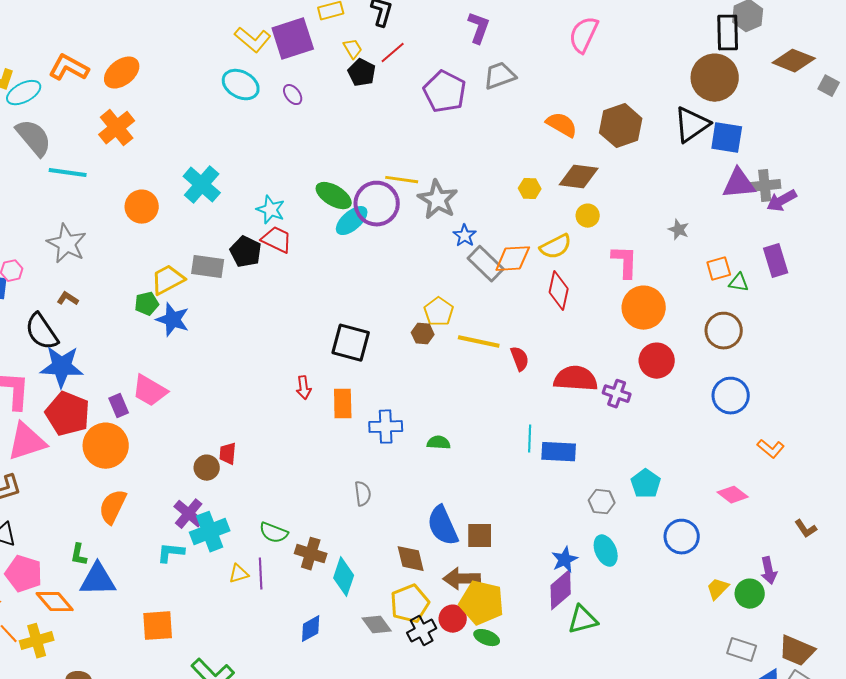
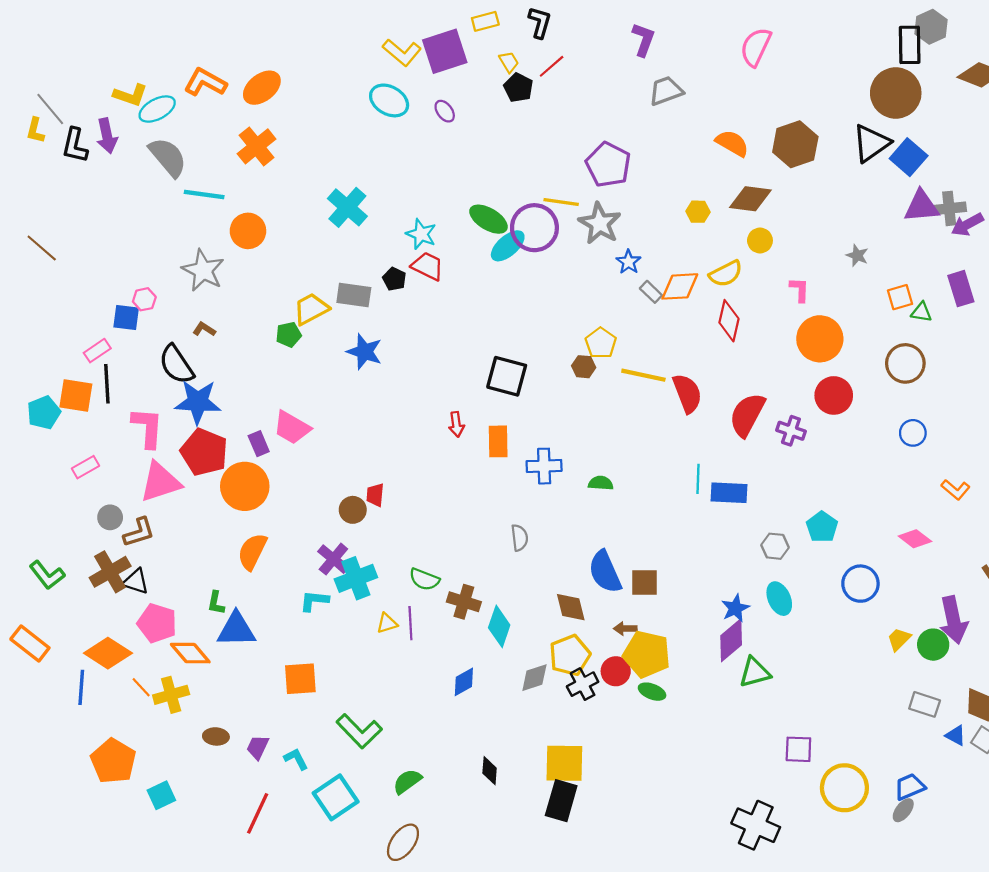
purple pentagon: (445, 92) -> (608, 165), moved
blue square: (727, 138) -> (909, 157), turned 32
orange circle: (142, 207) -> (248, 231), moved
black pentagon: (246, 252) -> (394, 279), size x0.7
pink L-shape: (625, 262) -> (800, 290), size x0.7
gray rectangle: (486, 264) -> (651, 292), size x0.6
blue star: (173, 320) -> (364, 352), moved
red semicircle: (520, 359) -> (687, 393), size x1.5
red semicircle: (576, 379) -> (747, 415), turned -66
blue circle: (731, 396) -> (913, 433), size x0.7
purple arrow: (769, 571) -> (953, 620), size x1.6
brown arrow: (462, 579) -> (625, 629), size x0.6
gray diamond: (377, 625) -> (534, 678), turned -72

